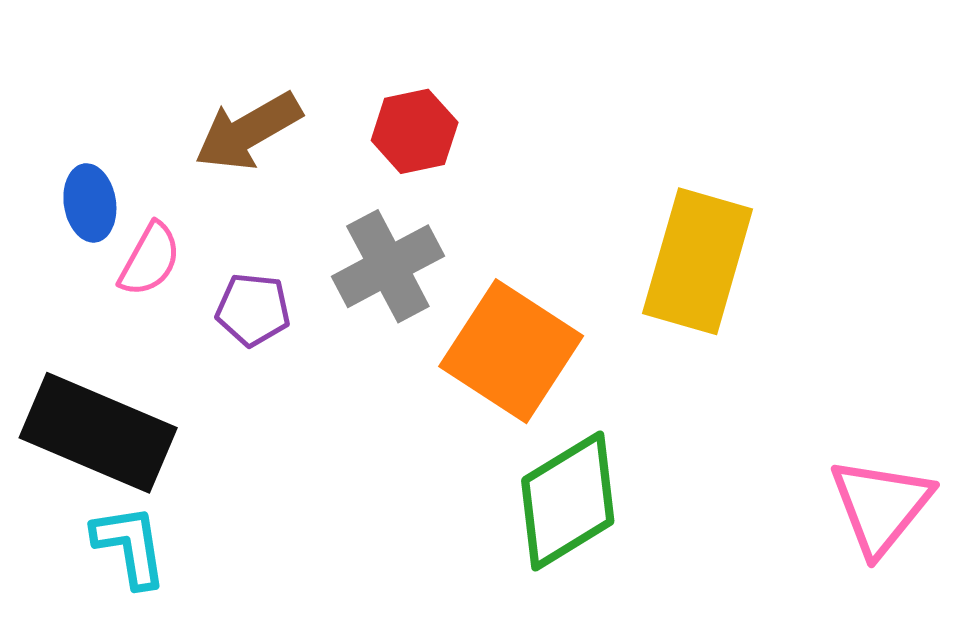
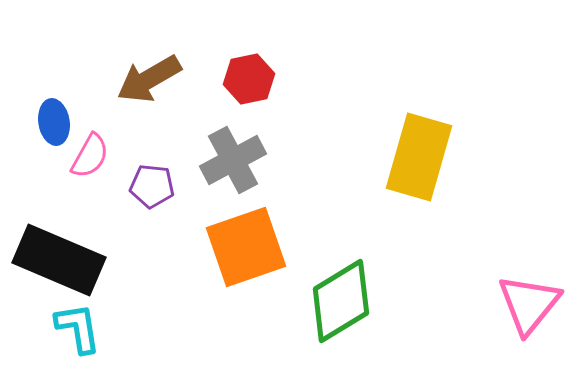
orange square: (511, 351) -> (246, 247), moved, turned 38

